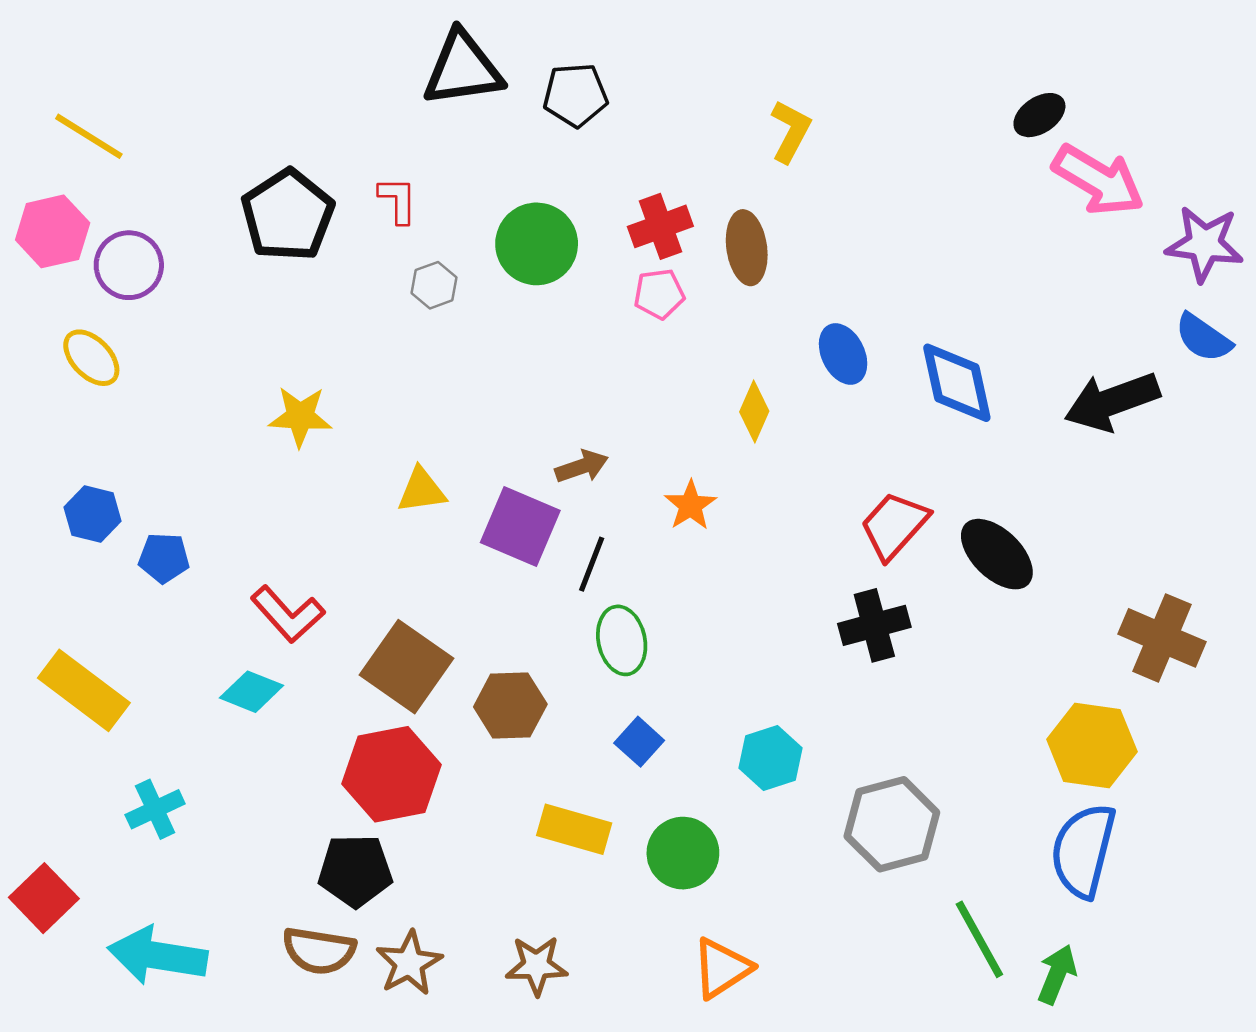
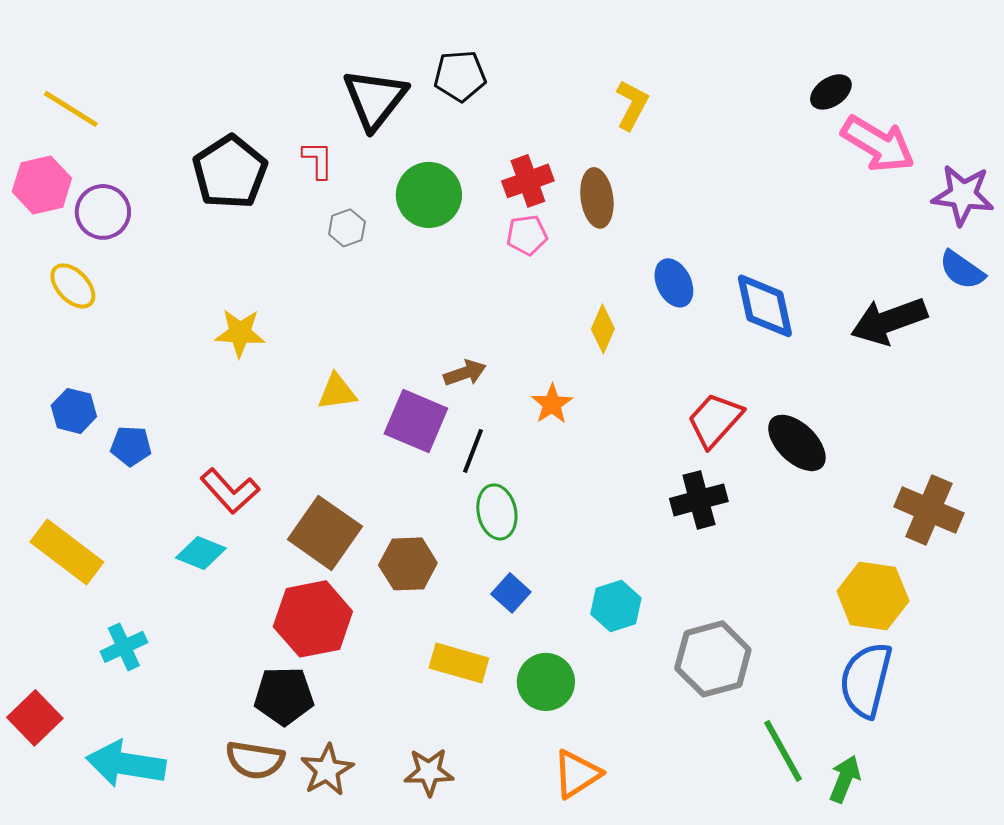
black triangle: (463, 69) -> (375, 99), moved, turned -44

